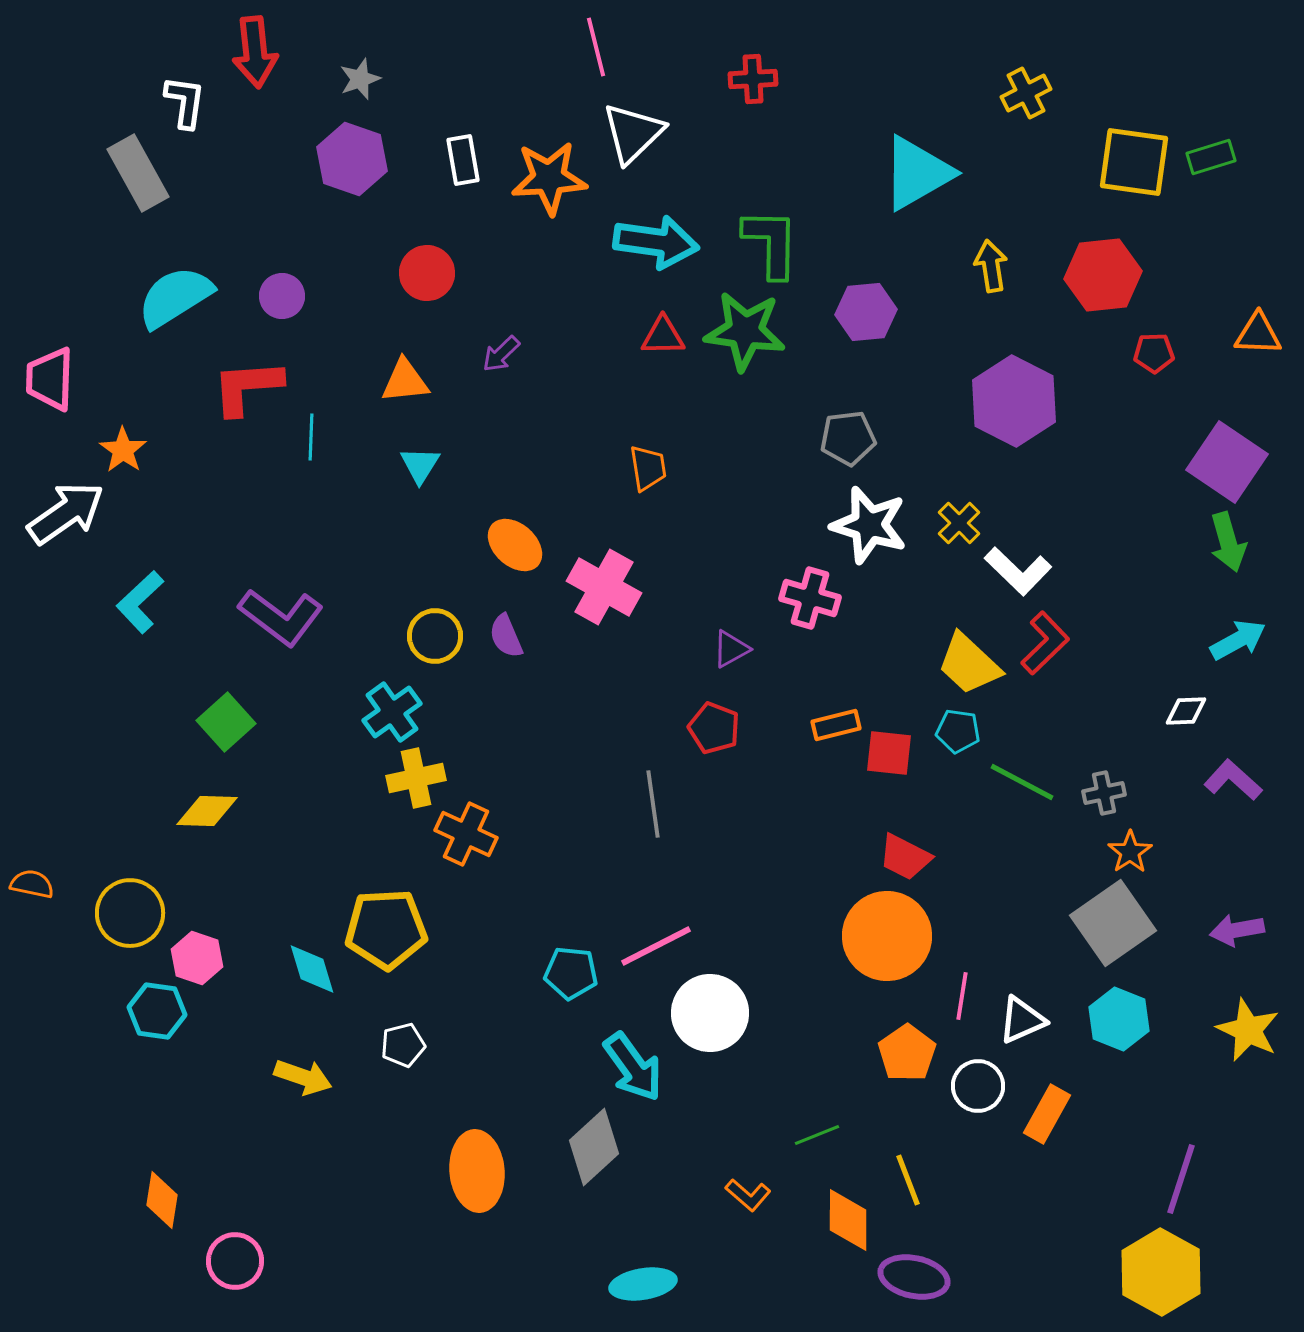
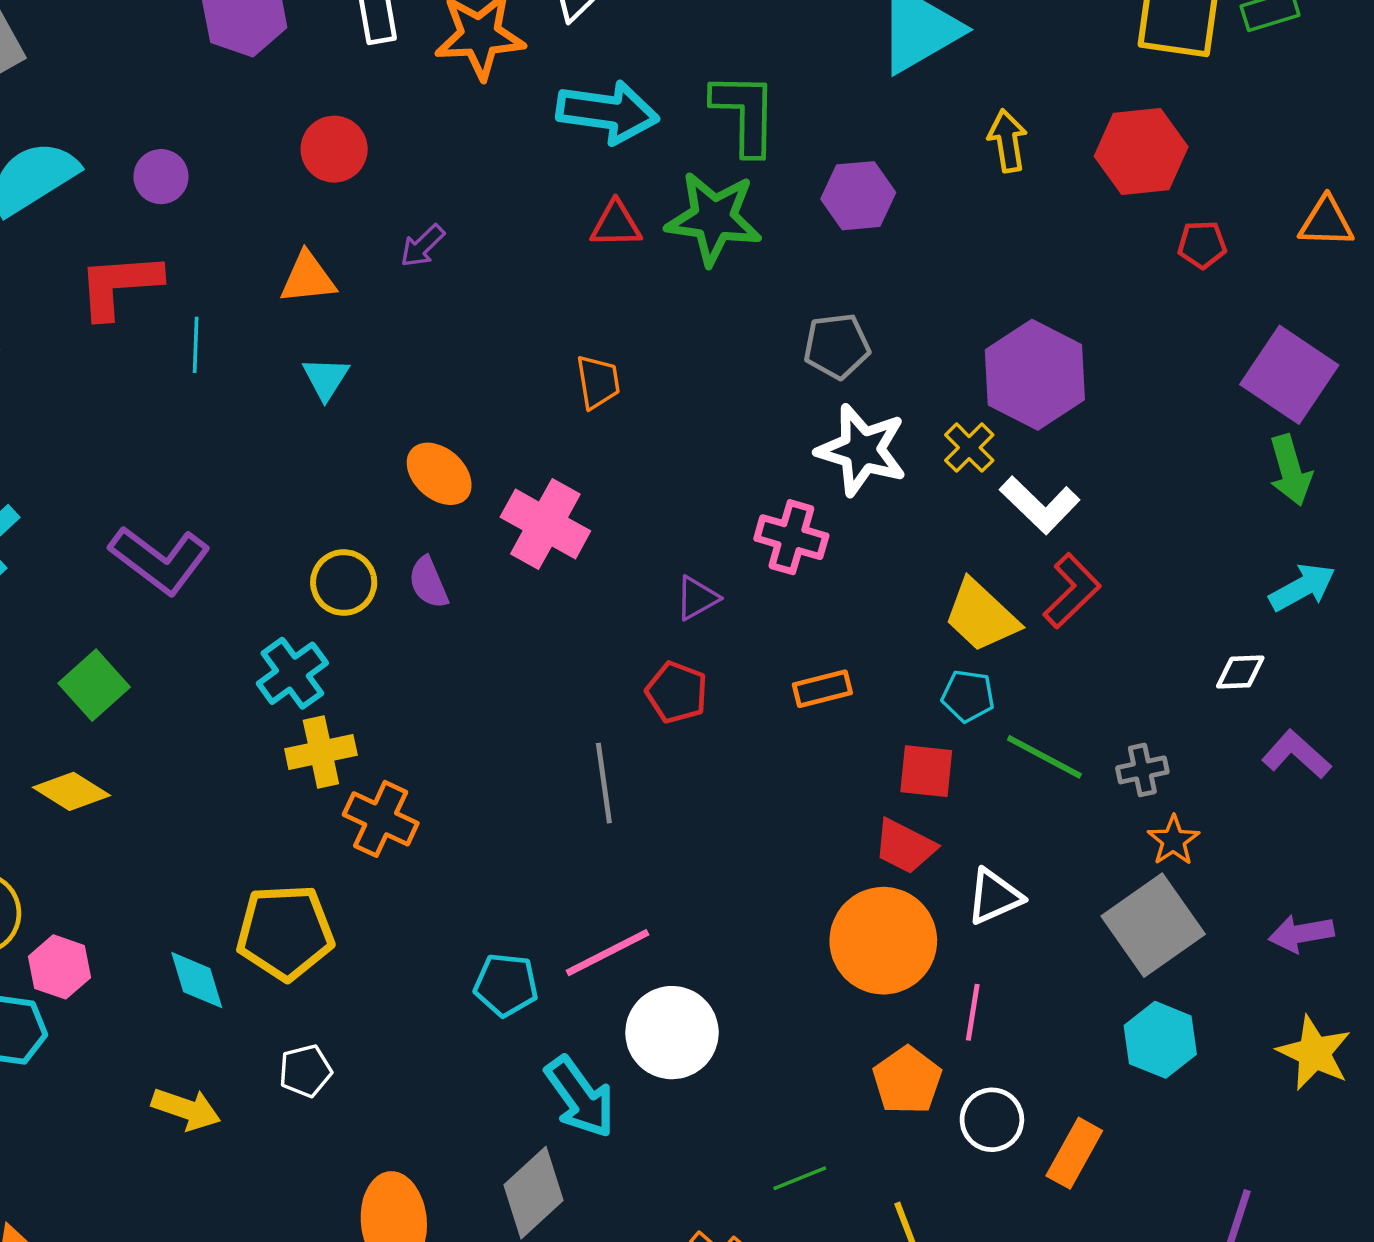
purple hexagon: (1014, 401) -> (1035, 375), moved
red square: (889, 753) -> (926, 771), moved
yellow diamond: (207, 811) -> (71, 791), turned 30
white triangle: (1022, 1020) -> (994, 896), moved

